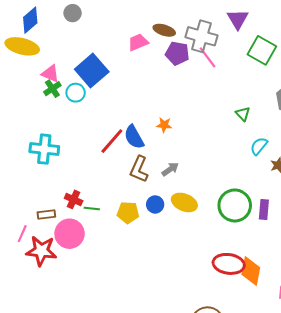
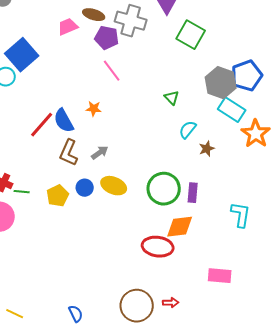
pink line: (208, 57) -> (112, 71), moved
yellow pentagon: (128, 213) -> (58, 196), turned -30
orange diamond: (251, 271) -> (180, 227), moved, turned 72

